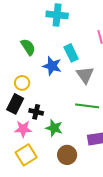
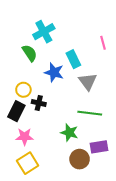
cyan cross: (57, 15) -> (44, 32), moved, turned -35
black cross: (36, 112) -> (39, 103), moved
green star: (54, 128) -> (69, 133), moved
brown circle: (67, 155) -> (80, 159), moved

